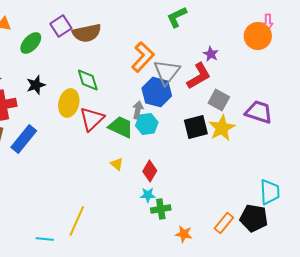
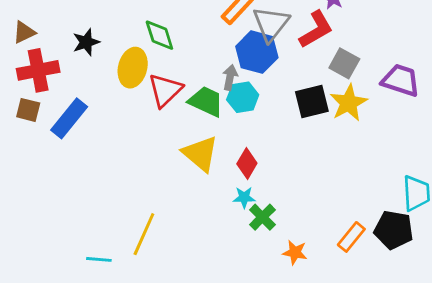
yellow triangle: (117, 164) -> (200, 154), size x2.0
green cross: (161, 209) -> (262, 217), turned -36

